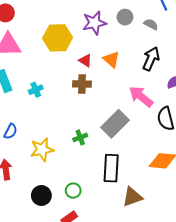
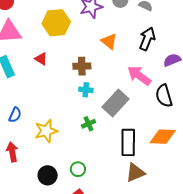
red triangle: (85, 61) -> (41, 59), moved
cyan cross: (36, 90) -> (86, 90), moved, turned 32
green cross: (80, 137) -> (89, 124), moved
black rectangle: (111, 168) -> (128, 142), moved

